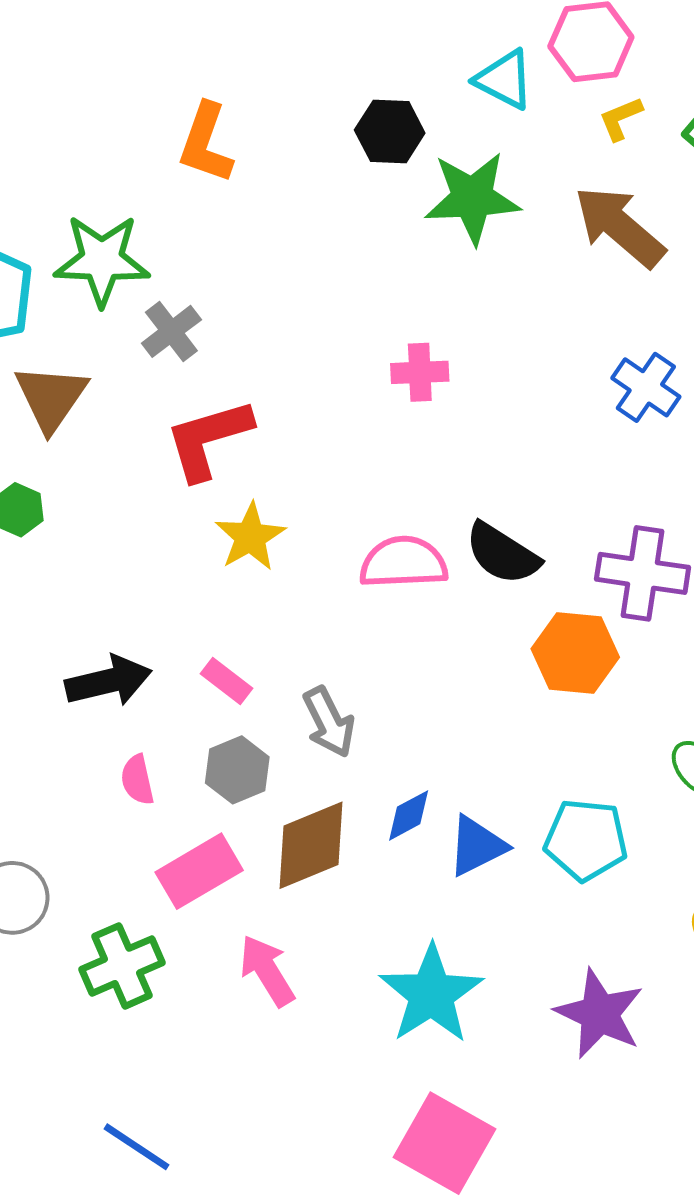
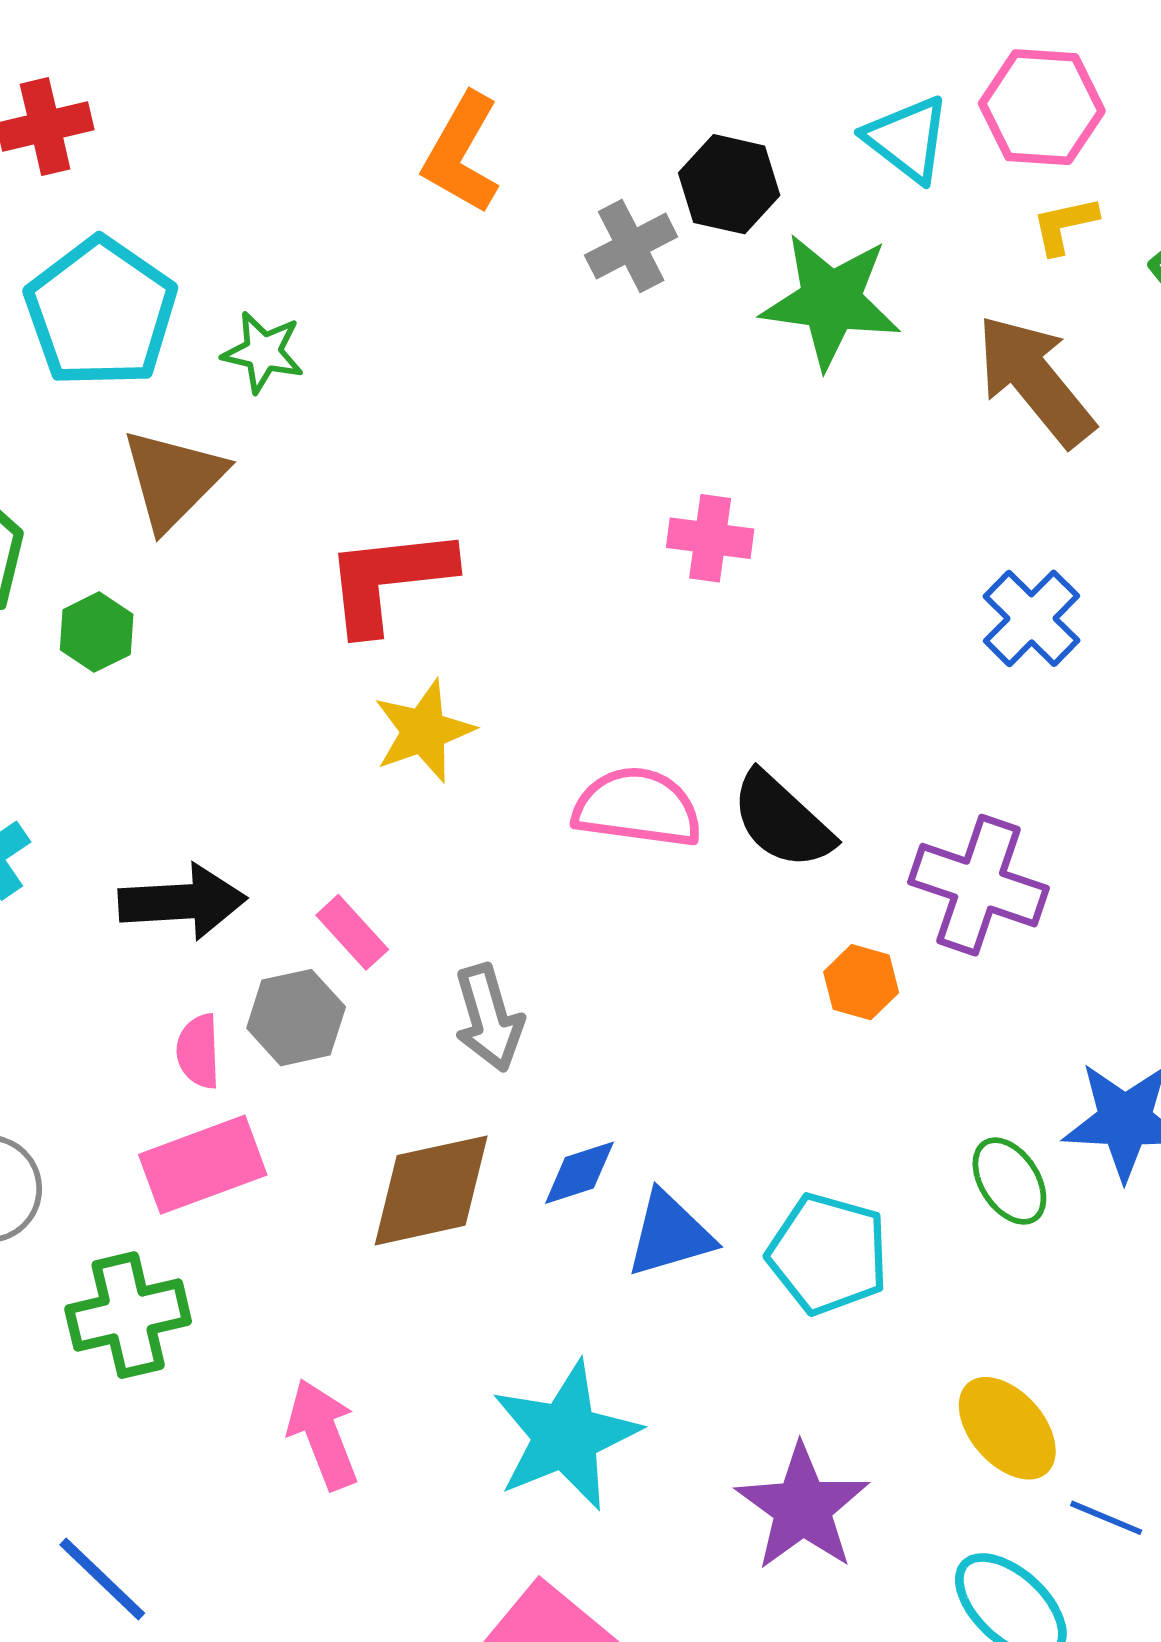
green star: (102, 260) -> (263, 352), moved, size x0.6
gray cross: (171, 331) -> (631, 246), moved
orange hexagon: (575, 653) -> (861, 982), size x0.6
gray hexagon: (237, 770) -> (296, 1018), moved
pink rectangle: (199, 871) -> (203, 1165), moved
pink arrow: (267, 971) -> (323, 1434), moved

